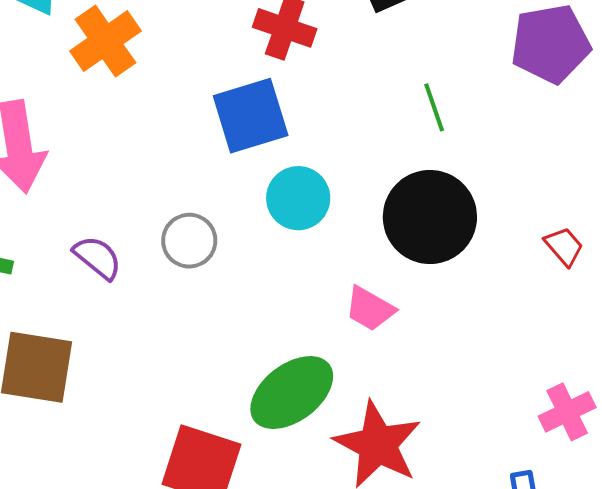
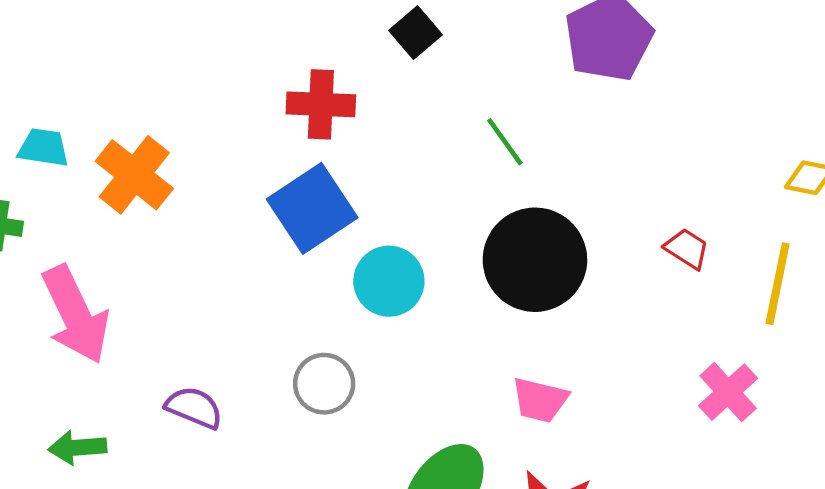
gray circle: (189, 241) -> (324, 384), moved
pink trapezoid: (370, 309) -> (540, 400), moved
pink cross: (567, 412) -> (728, 392), moved

